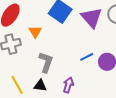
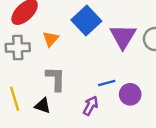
gray L-shape: (46, 62) -> (56, 79), turned -30
purple arrow: (68, 85) -> (90, 106), moved

